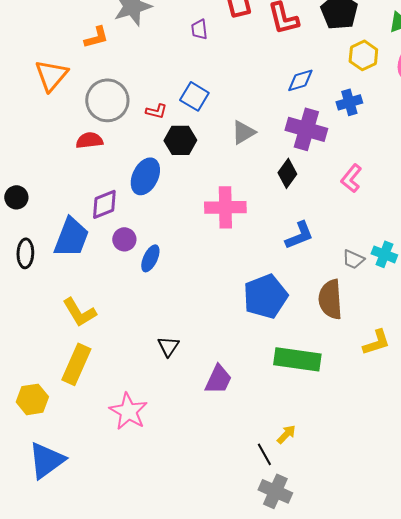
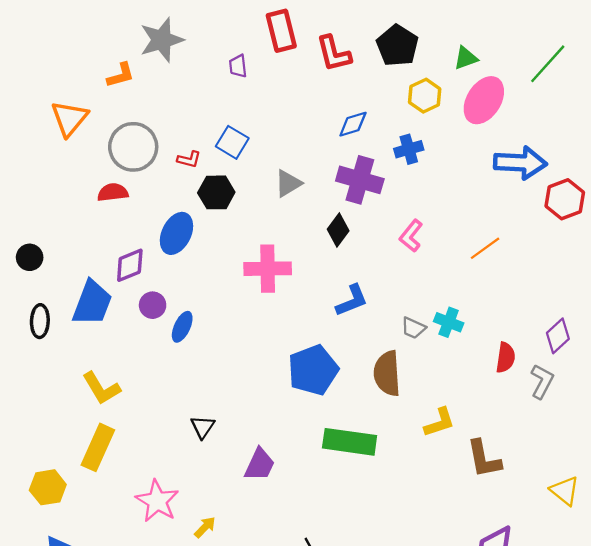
yellow arrow: (286, 434) -> (205, 527), moved

